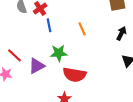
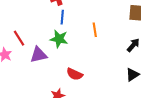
green star: (59, 53) -> (59, 39), moved
red semicircle: (75, 75) -> (75, 74), size x0.7

